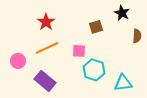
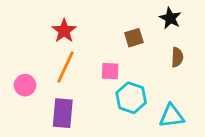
brown semicircle: (137, 36) -> (177, 57), moved
orange line: (47, 48) -> (66, 67), turned -40
purple rectangle: (45, 81) -> (63, 113), turned 55

